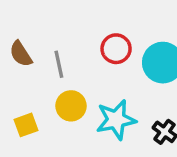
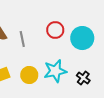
yellow circle: (71, 106) -> (29, 75), moved

